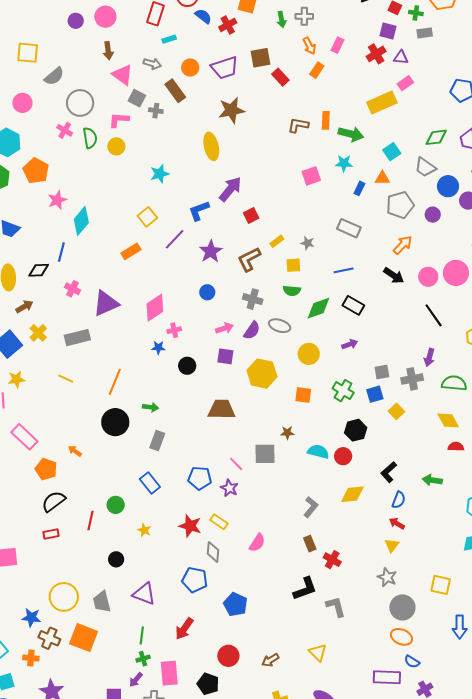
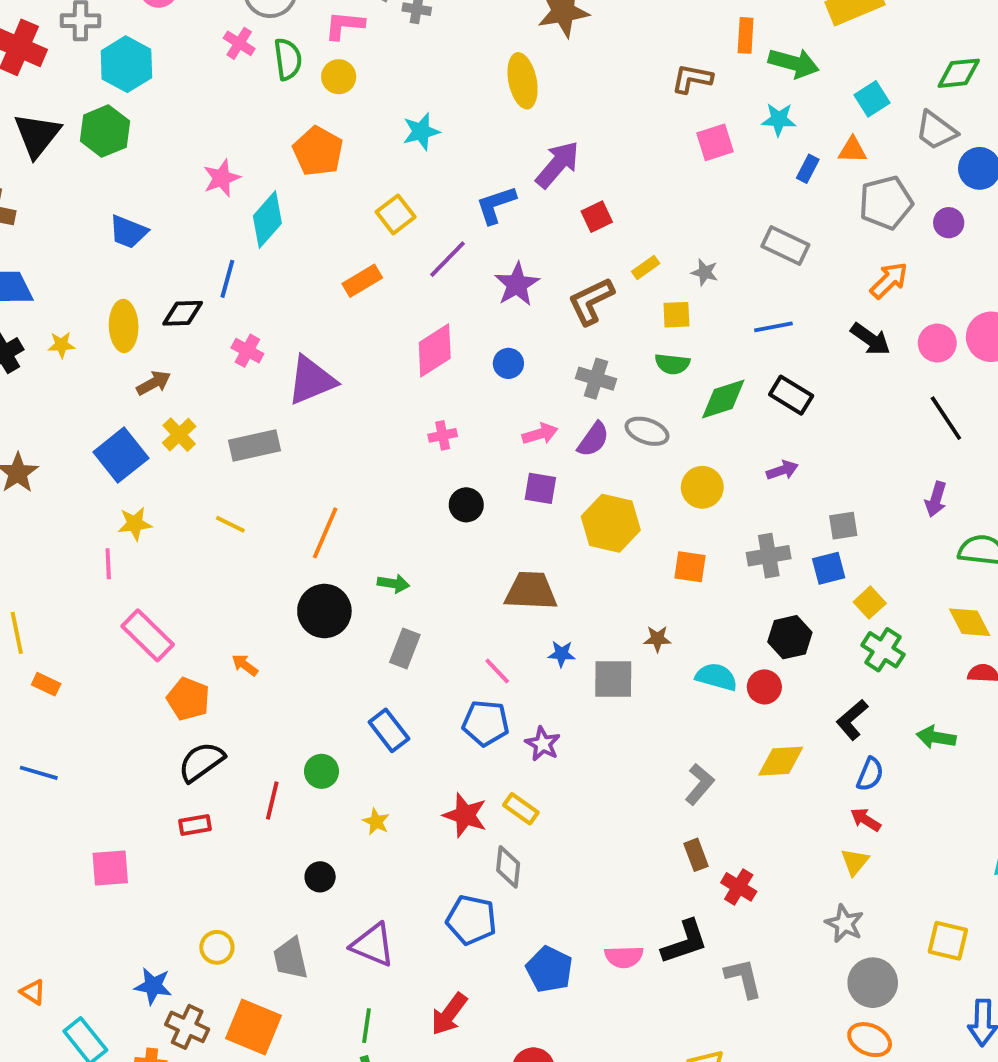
brown L-shape: (298, 125) -> (692, 79), moved
orange pentagon: (36, 171) -> (318, 151), moved
pink diamond: (155, 308) -> (435, 350), moved
blue star: (158, 348) -> (562, 654), moved
gray cross: (412, 379) -> (769, 556), moved
green cross: (343, 391) -> (883, 650), moved
pink line: (236, 464) -> (497, 671), moved
pink semicircle: (257, 543) -> (624, 957), moved, turned 54
yellow circle: (64, 597) -> (217, 947), size x0.6

